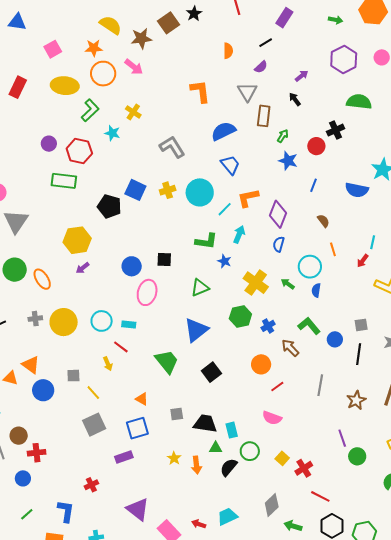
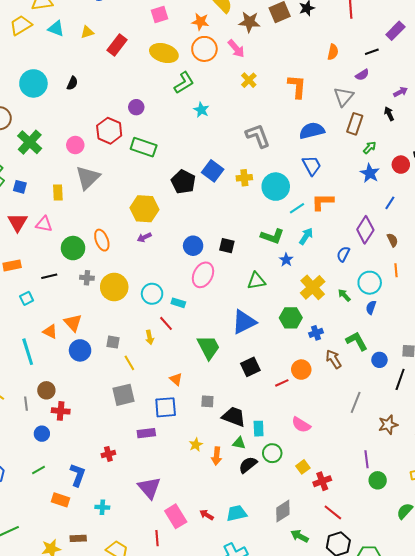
yellow cross: (133, 112) -> (249, 80), moved
red hexagon: (79, 151) -> (109, 131), moved
purple diamond: (278, 214) -> (365, 230), moved
green circle: (15, 270) -> (73, 248), moved
red line: (277, 387) -> (282, 383), moved

